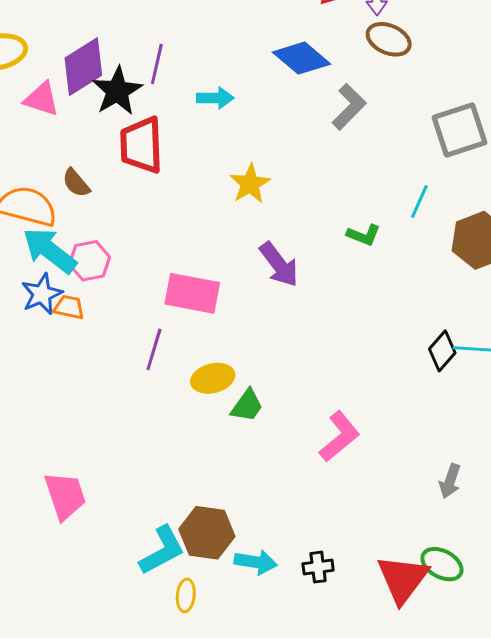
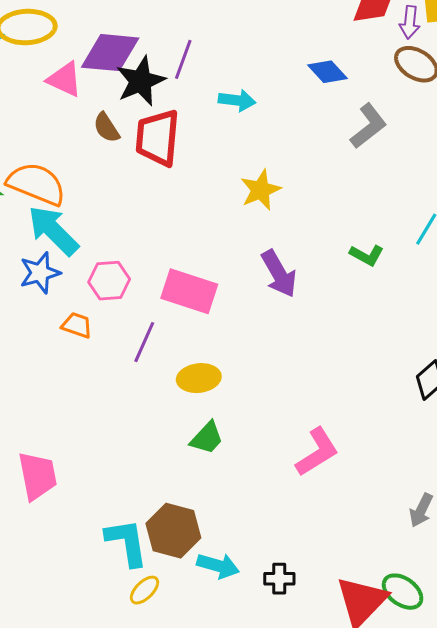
blue diamond: (301, 58) -> (327, 72), size x0.7
purple diamond: (83, 67) -> (110, 53), turned 30
brown semicircle: (76, 183) -> (106, 128), moved
pink hexagon: (89, 261) -> (109, 281), moved
orange trapezoid: (69, 307) -> (77, 325), moved
green trapezoid: (247, 406) -> (207, 438), moved
cyan L-shape: (162, 550) -> (127, 542), turned -78
yellow ellipse: (186, 595) -> (144, 590), turned 32

